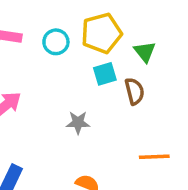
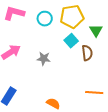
cyan square: (105, 74) -> (71, 41), turned -32
gray star: (78, 123) -> (44, 59), moved

